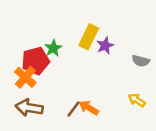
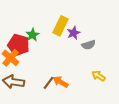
red pentagon: (35, 61) -> (19, 45), turned 30
gray semicircle: (141, 61) -> (89, 45), moved, turned -32

